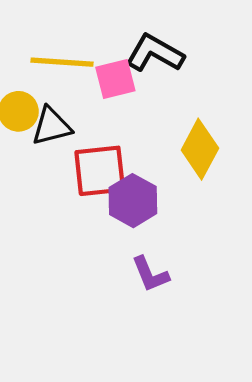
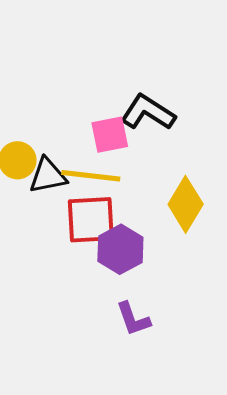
yellow line: (62, 62) -> (91, 176), moved

